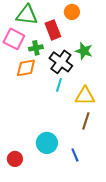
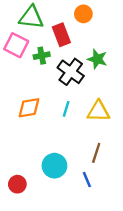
orange diamond: (26, 68) -> (29, 108), moved
cyan line: (59, 85) -> (66, 109), moved
brown line: (86, 121) -> (96, 153), moved

